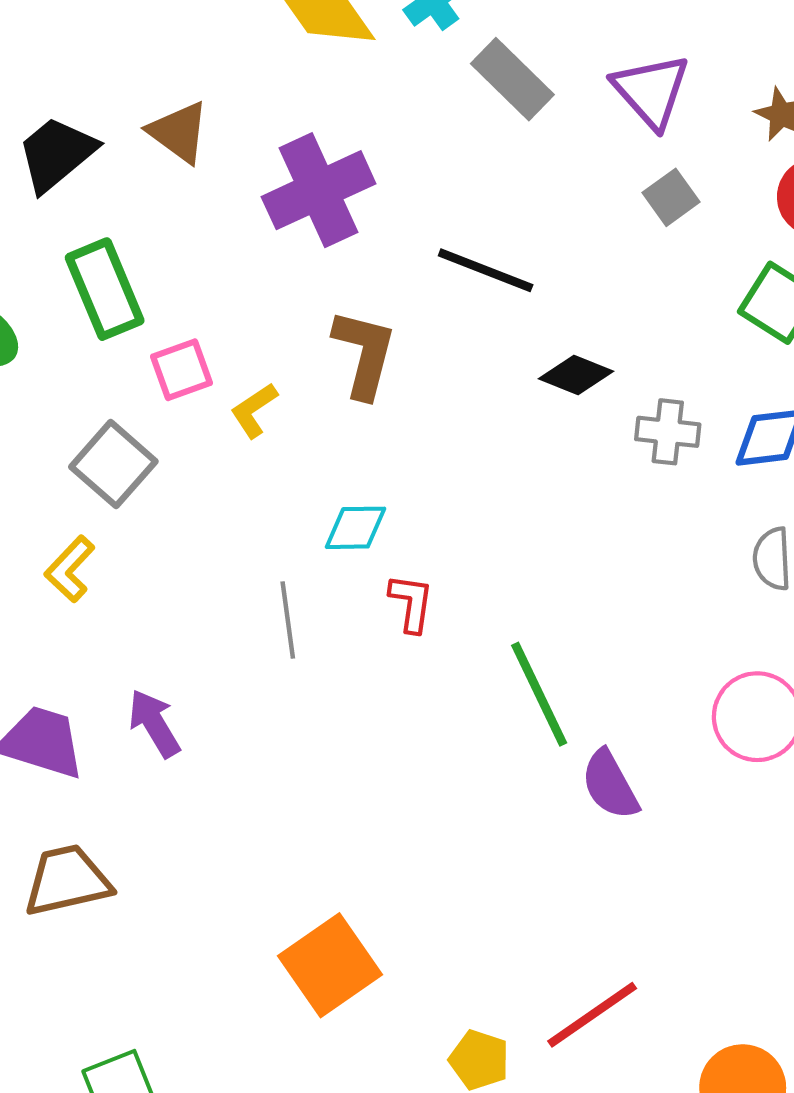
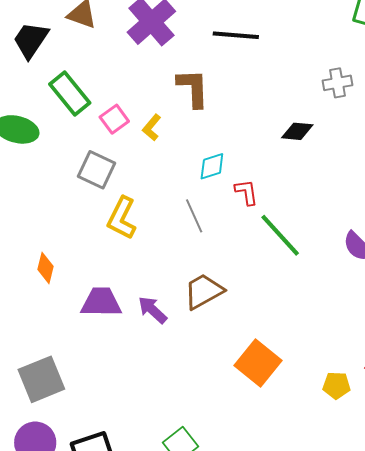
black diamond: (576, 375) -> (297, 131), moved
yellow L-shape: (70, 569) -> (122, 218), moved, size x1.4
green line: (539, 694) -> (280, 235), moved
purple arrow: (154, 723) -> (153, 310), moved
brown trapezoid: (67, 880) -> (204, 291), moved

